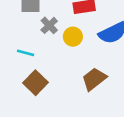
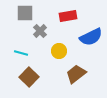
yellow circle: (73, 37) -> (59, 51), moved

